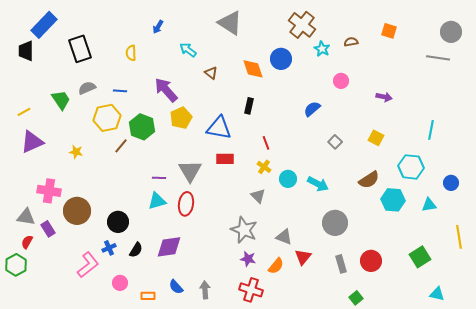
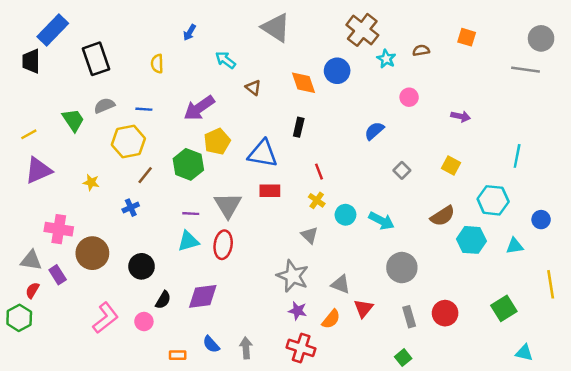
purple arrow: (166, 90) -> (199, 108), turned -84
green hexagon: (142, 127) -> (188, 164), moved
blue cross: (109, 248) -> (131, 208), moved
pink circle: (120, 283) -> (144, 322), moved
green square: (356, 298) -> (403, 358), moved

